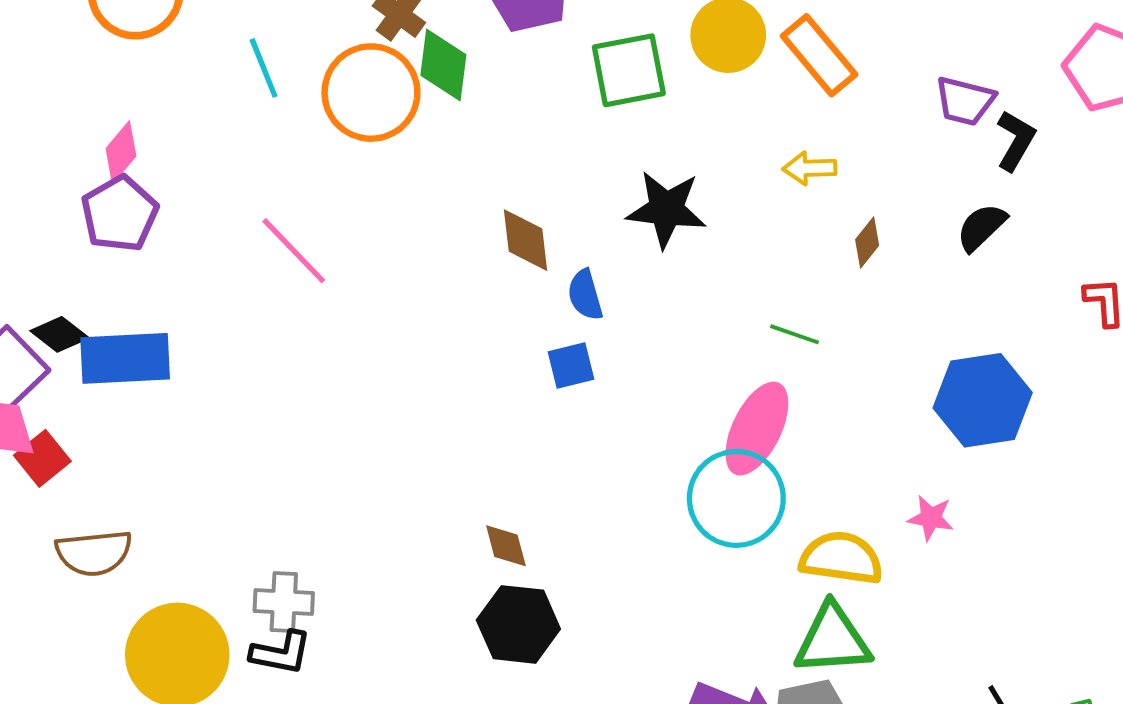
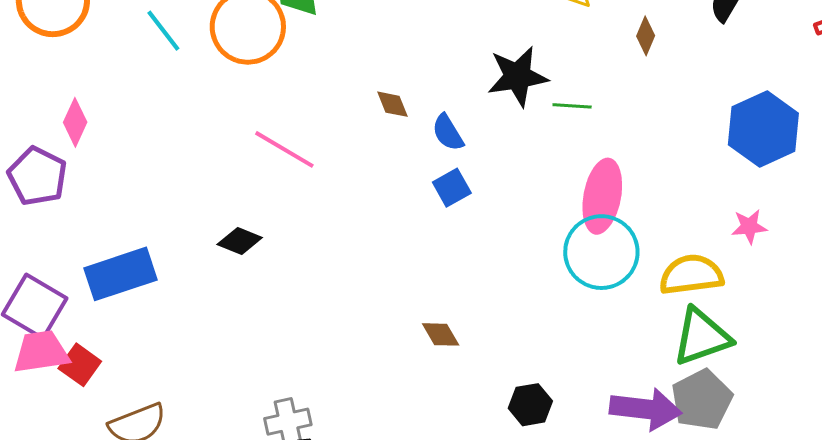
black star: (666, 209) -> (518, 76), moved
purple pentagon: (120, 214) -> (37, 176), moved
brown diamond: (526, 240) -> (392, 104), size x0.7
pink line: (294, 251) -> (284, 149), moved
black diamond: (60, 334) -> (240, 241), moved
green line: (794, 334) -> (572, 106), moved
black hexagon: (518, 624) -> (530, 405), moved, size x0.7

